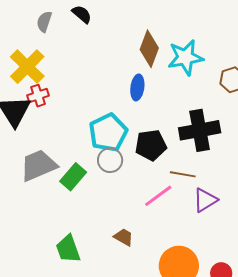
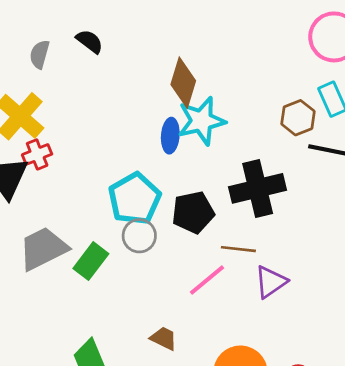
cyan star: (185, 57) -> (201, 121), moved

